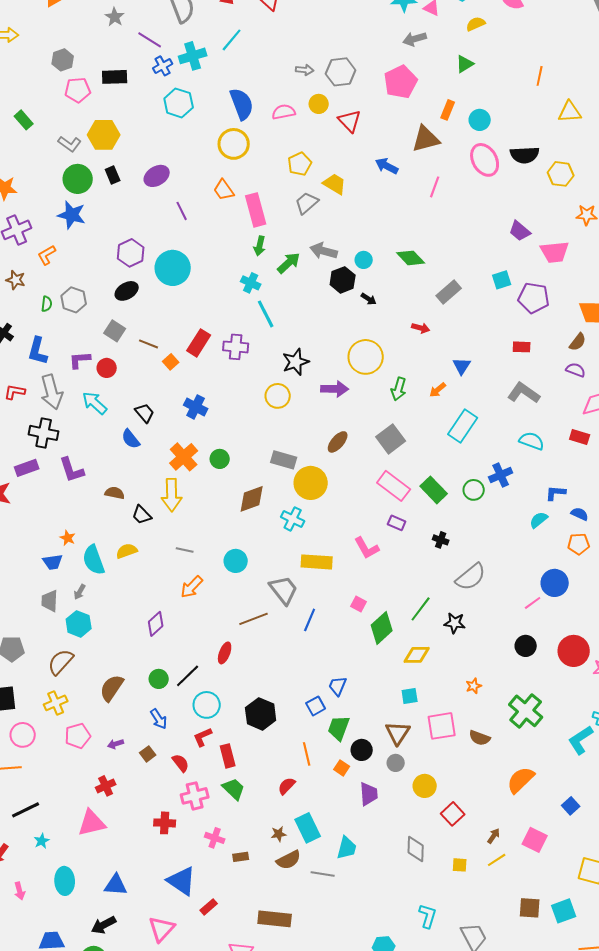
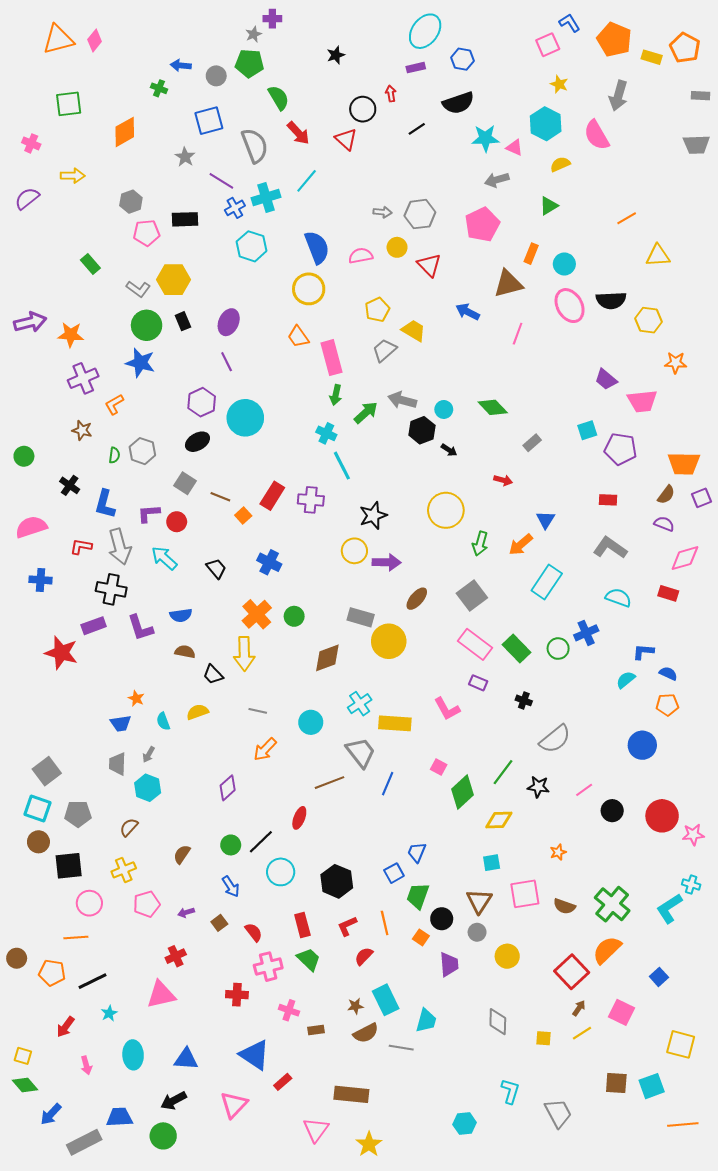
orange line: (540, 76) -> (627, 218), turned 48
purple ellipse: (157, 176) -> (229, 322), turned -35
purple line: (182, 211) -> (227, 362), moved
gray rectangle: (449, 292) -> (532, 443), size x0.7
purple arrow: (335, 389) -> (387, 562), moved
orange arrow: (438, 390) -> (521, 545), size x1.4
blue semicircle: (131, 439) -> (181, 615), moved, turned -60
cyan cross: (293, 519) -> (360, 704), moved, turned 30
cyan semicircle: (94, 560) -> (163, 721), size x0.6
pink line: (533, 603) -> (584, 790), moved
brown semicircle: (61, 662) -> (129, 827), size x0.7
brown semicircle: (112, 688) -> (182, 854), size x0.7
green cross: (526, 711) -> (612, 904), moved
red L-shape: (203, 737) -> (347, 926), moved
red square: (453, 814) -> (572, 972), moved, size x1.4

